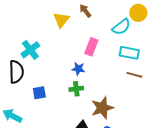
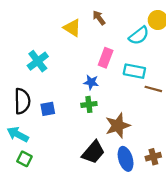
yellow triangle: (61, 20) -> (72, 28), turned -36
cyan rectangle: (129, 53) -> (134, 71), moved
black semicircle: (16, 72) -> (22, 101), moved

